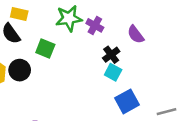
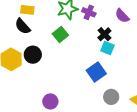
green square: (45, 49) -> (60, 35), moved, turned 35
blue square: (127, 101) -> (96, 72), moved

